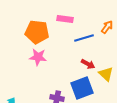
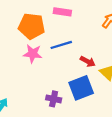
blue line: (84, 38) -> (61, 45), moved

